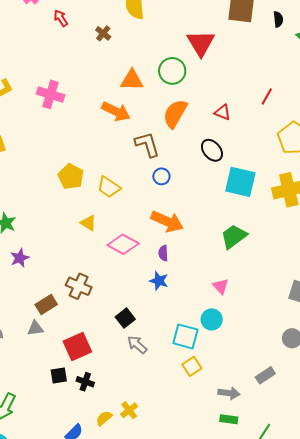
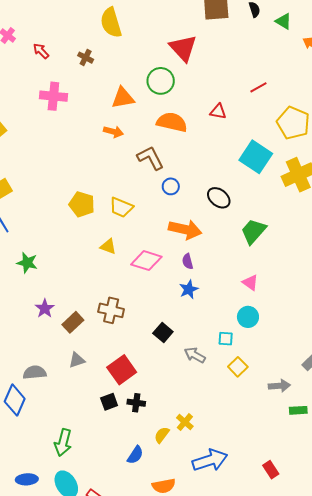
pink cross: (51, 94) -> (53, 96), moved
red line: (267, 96) -> (258, 87), turned 42
orange arrow: (116, 111) -> (113, 132), size x0.7
orange semicircle: (175, 114) -> (172, 122), turned 84
black ellipse: (212, 150) -> (219, 198), moved
cyan square: (240, 182) -> (256, 157), moved, turned 32
purple star: (20, 258) -> (45, 308), moved
blue star: (159, 281) -> (189, 289), turned -30
brown rectangle: (46, 304) -> (73, 322), moved
cyan square: (185, 336) -> (226, 339), size x0.6
gray arrow: (137, 345) -> (195, 355), moved
green rectangle: (229, 419) -> (298, 410), moved

